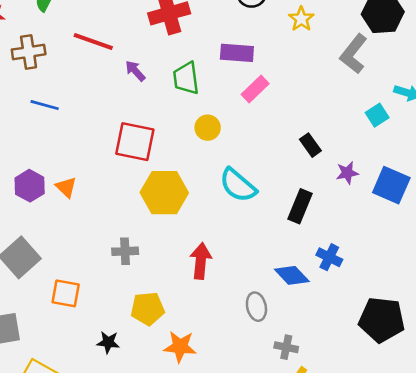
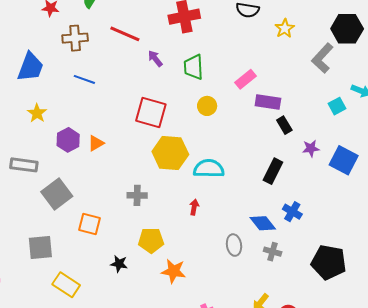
purple rectangle: (237, 53) -> (268, 102), moved
cyan semicircle: (238, 185) -> (209, 169), moved, turned 136
orange triangle: (66, 187) -> (96, 143), turned 42
red arrow: (201, 261) -> (194, 207), size x0.6
gray cross: (286, 347) -> (273, 252), moved

